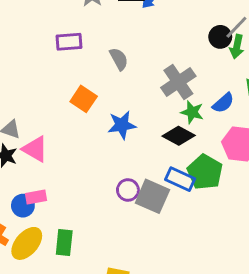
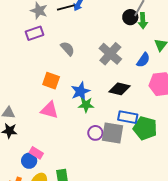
purple rectangle: (69, 42) -> (34, 33), moved
green star: (192, 112) -> (86, 105), moved
pink triangle: (35, 149) -> (49, 110), moved
green pentagon: (205, 172) -> (145, 128), moved
pink rectangle: (36, 197) -> (36, 153), turned 56

